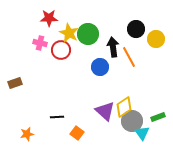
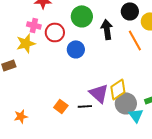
yellow star: (69, 33) -> (26, 43), moved, turned 30
orange line: (129, 57) -> (135, 40), moved
blue circle: (100, 67) -> (76, 49), moved
black line: (57, 117) -> (85, 106), moved
orange square: (77, 133) -> (61, 106), moved

